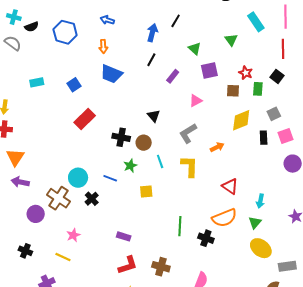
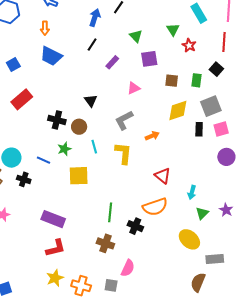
red star: (246, 73) -> (189, 45), moved
gray square: (274, 114) -> (211, 106), size x1.5
yellow square: (146, 192) -> (79, 176), size x1.5
black cross: (92, 199) -> (24, 179), turned -32
green triangle: (255, 223) -> (202, 213), moved
purple rectangle: (124, 236) -> (53, 219), size x1.6
brown cross: (161, 267) -> (105, 243), moved

